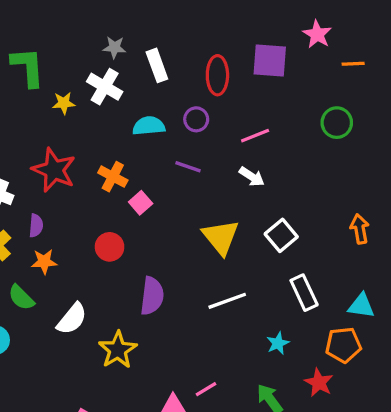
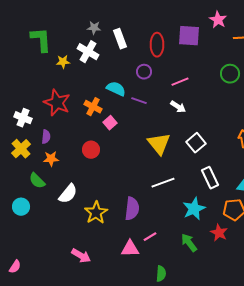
cyan semicircle: (149, 126) -> (116, 89), moved, turned 30
purple semicircle: (152, 296) -> (132, 209), moved
cyan star: (278, 343) -> (194, 209), size x1.6

